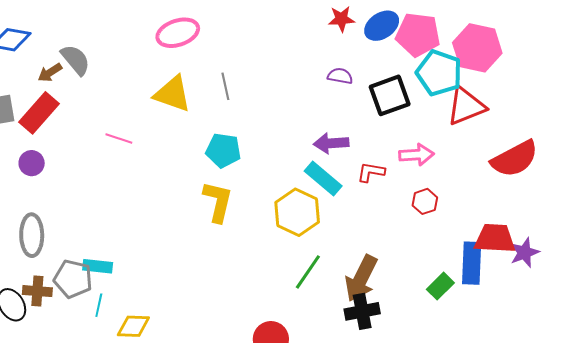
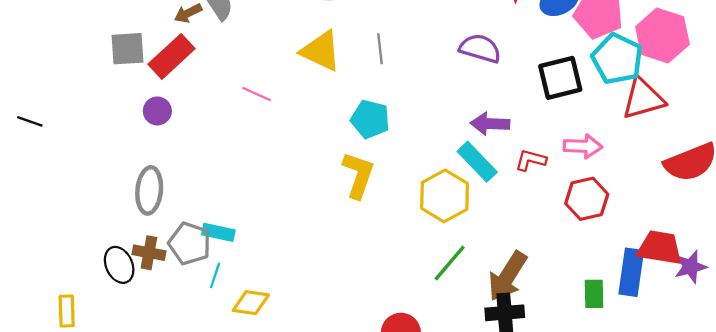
purple semicircle: (340, 76) -> (480, 48), moved, size x1.5
red hexagon: (425, 201) -> (587, 199), size x1.5
green rectangle: (440, 286) -> (594, 294), turned -52

